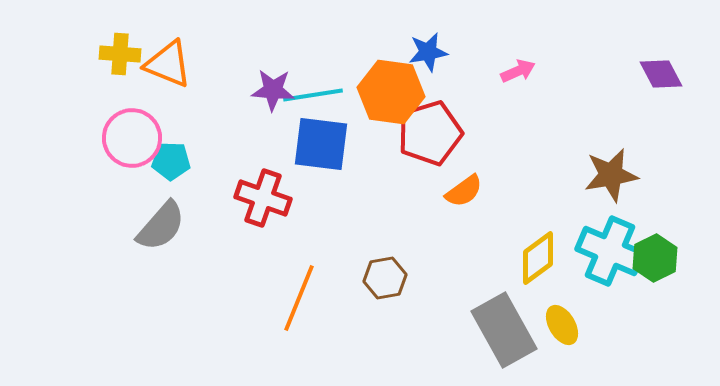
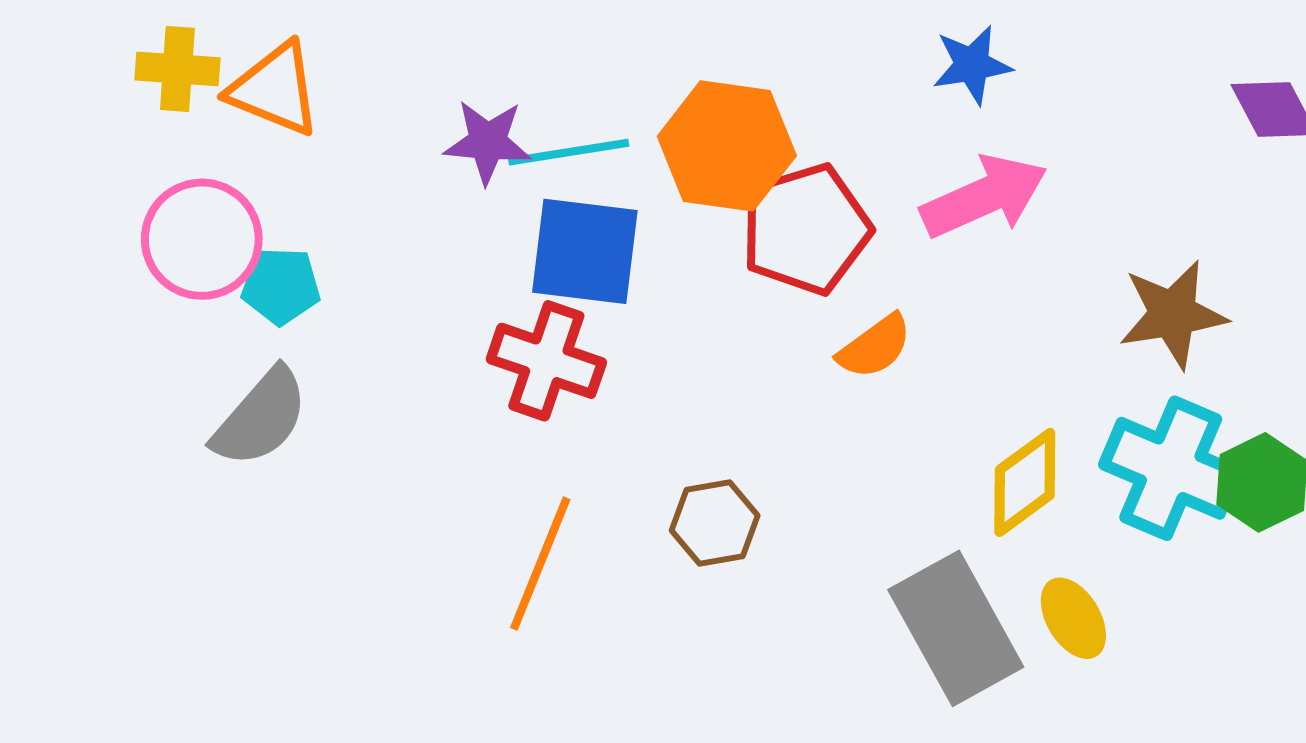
blue star: (428, 52) -> (972, 65), moved
pink arrow: (518, 71) -> (984, 197), moved, size x1.8
red cross: (263, 198) -> (546, 361), moved

